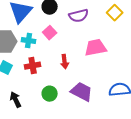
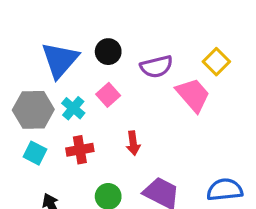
cyan cross: (29, 41) -> (73, 108), turned 32
pink trapezoid: (96, 48) -> (193, 95), moved, turned 60

